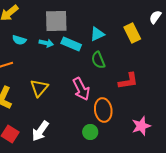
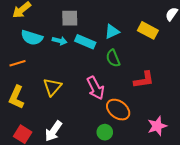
gray square: (56, 21) -> (70, 18), size x0.7
yellow rectangle: (132, 33) -> (148, 30), turned -36
cyan semicircle: (19, 40) -> (32, 38), size x1.5
orange ellipse: (103, 110) -> (118, 110), turned -45

